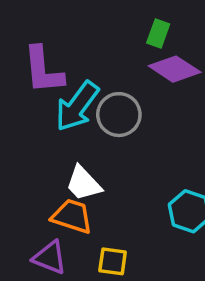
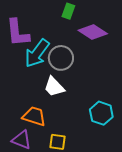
green rectangle: (158, 34) -> (68, 11), moved
white trapezoid: (83, 183) -> (54, 87), moved

